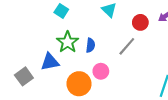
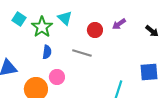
green star: (68, 42) -> (42, 27), moved
gray line: (127, 46) -> (82, 53), turned 66

